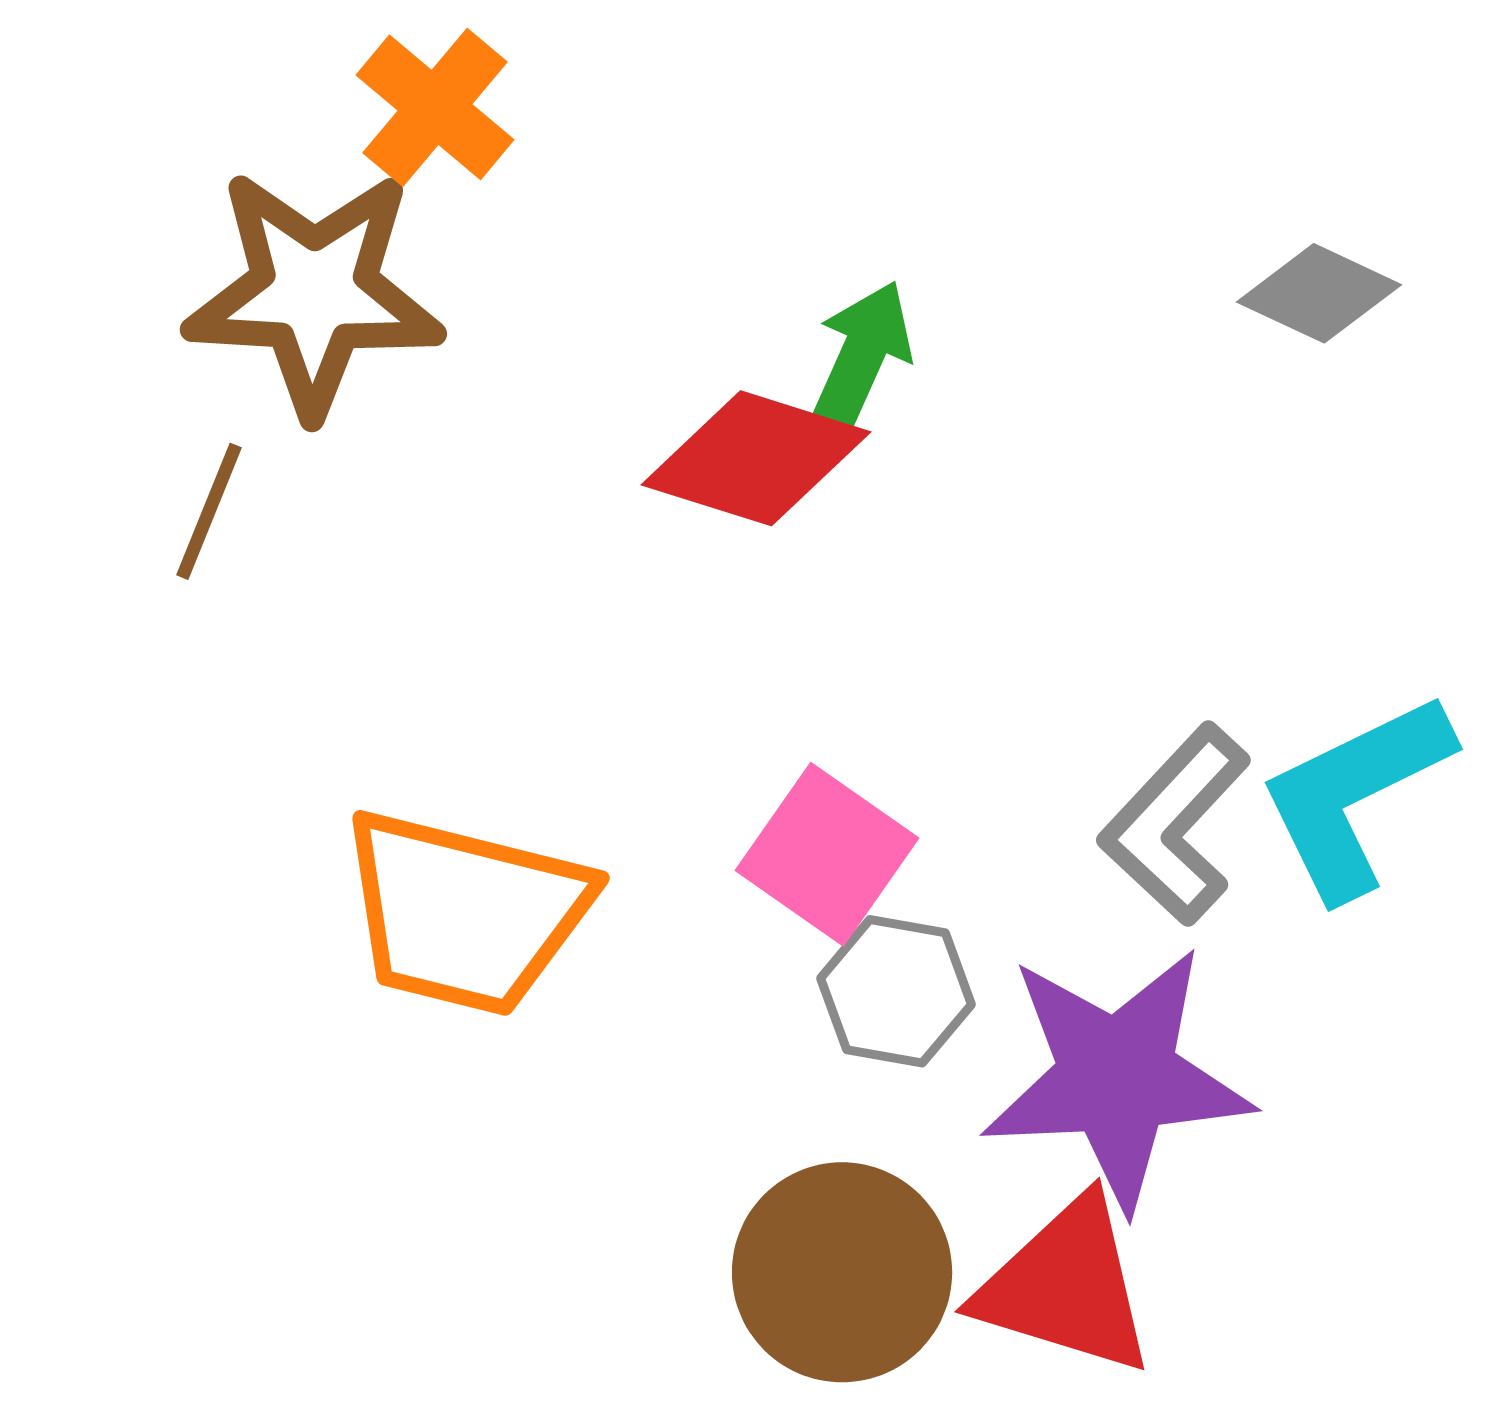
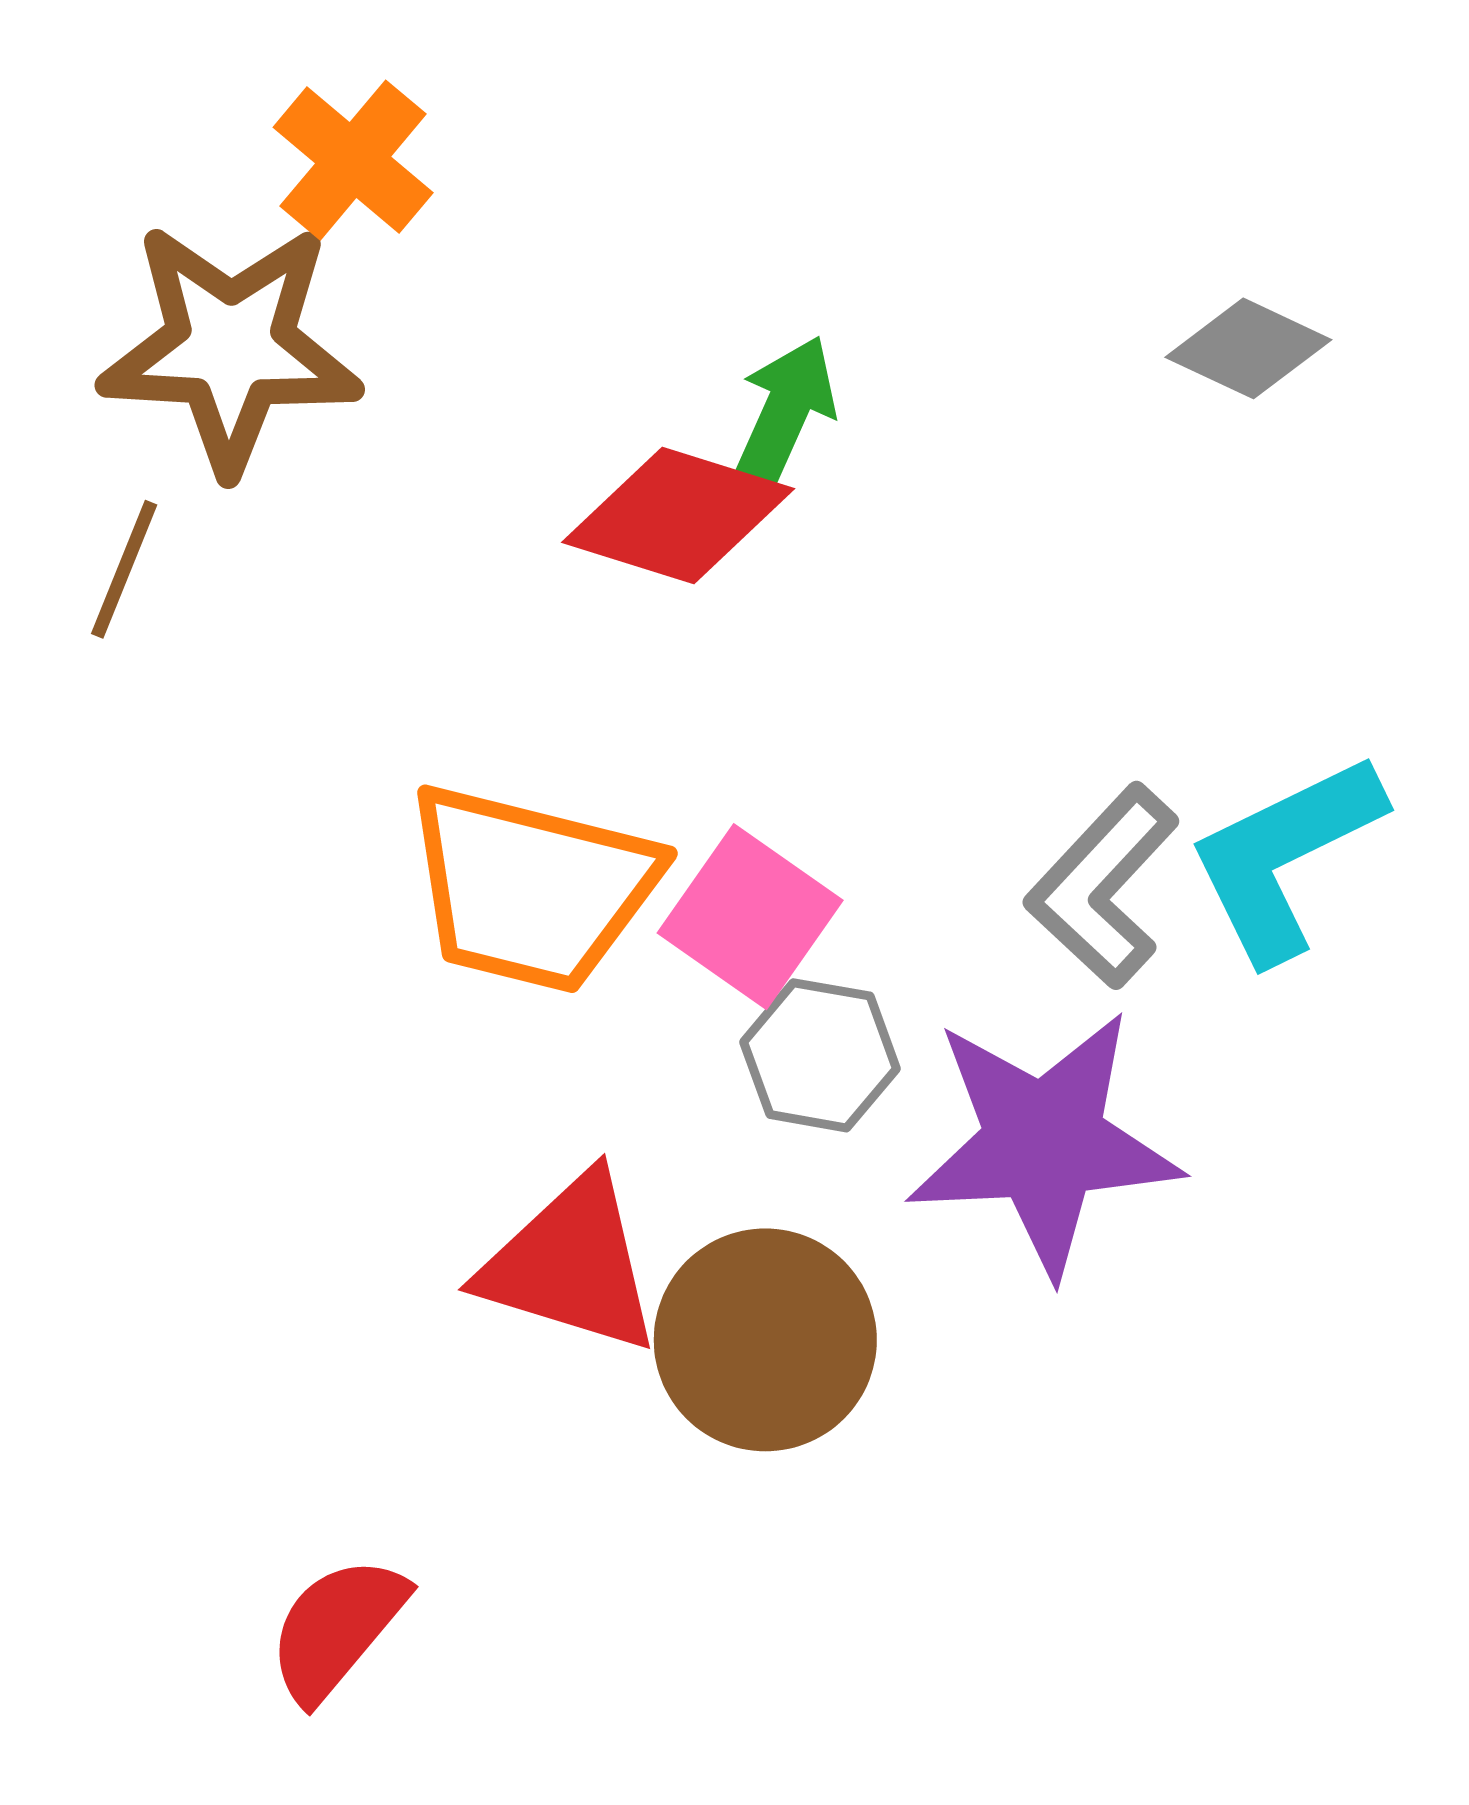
orange trapezoid: (465, 912) -> (531, 888), moved
red triangle: (1066, 1286) -> (571, 1264), moved

